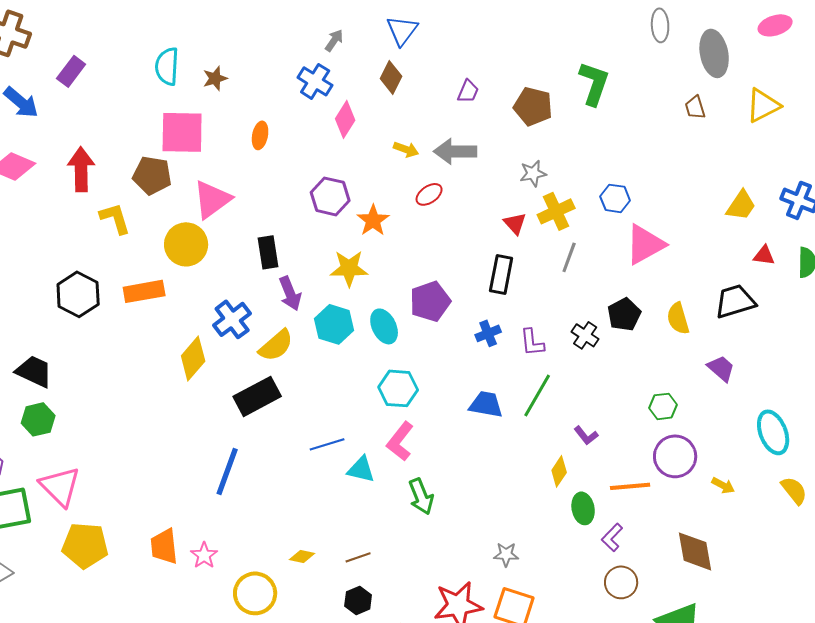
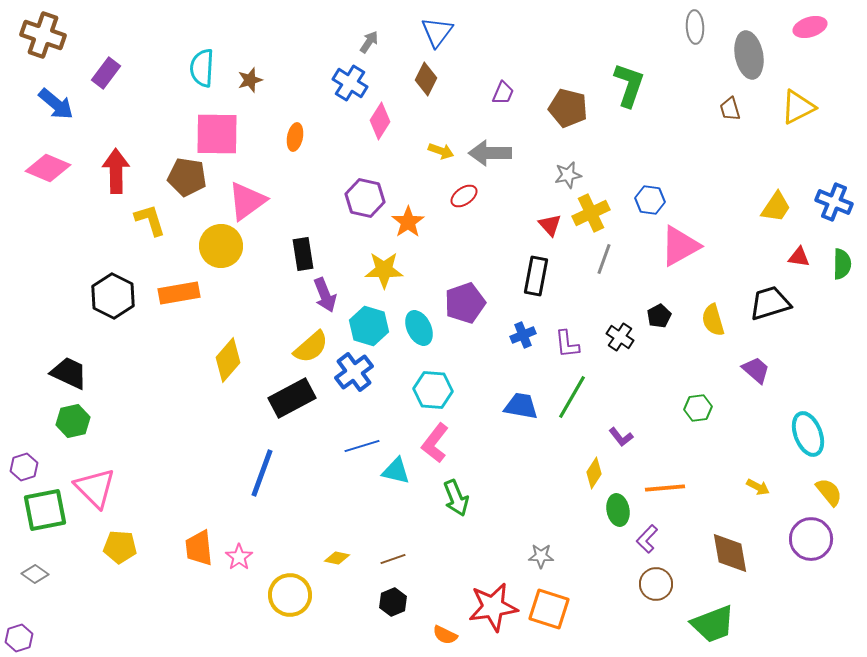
black pentagon: (624, 314) -> (659, 316), size x0.7
blue cross: (232, 319) -> (354, 372), moved
purple circle: (675, 456) -> (811, 539), moved
yellow pentagon: (85, 545) -> (120, 547), size x0.7

